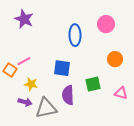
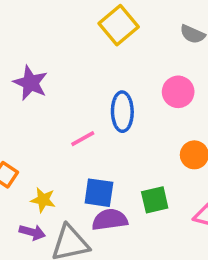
pink line: (24, 61) -> (83, 139), moved
blue square: (62, 68) -> (99, 193), moved
purple semicircle: (68, 95) -> (110, 220), turned 84

